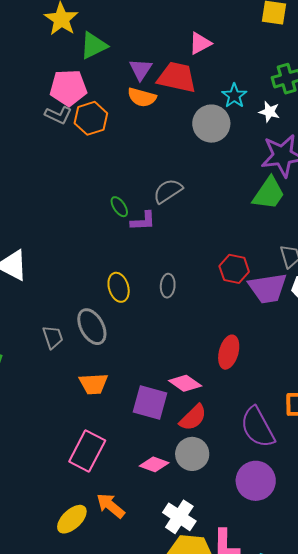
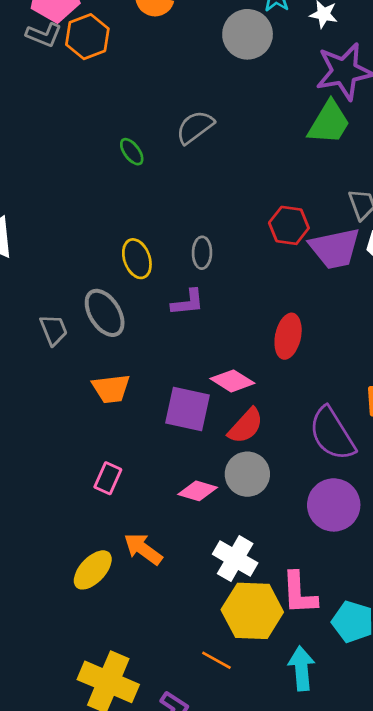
purple L-shape: (143, 221) -> (188, 302), moved
pink rectangle: (87, 451) -> (108, 478), size x0.6

